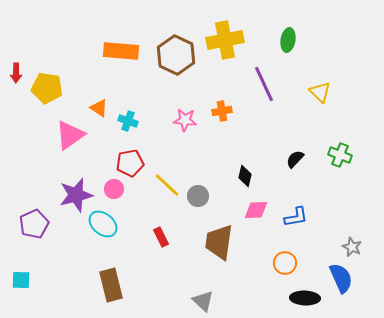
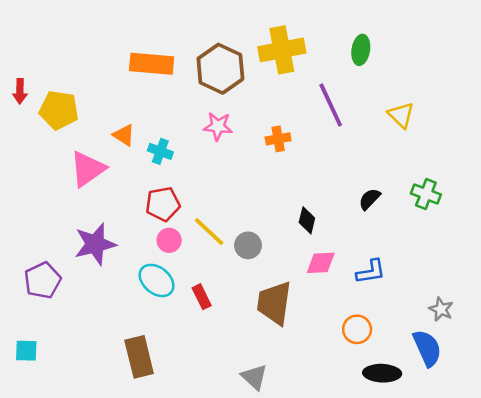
pink star: (185, 120) -> (218, 126), moved
pink circle: (114, 189) -> (169, 240), moved
cyan ellipse: (103, 224) -> (157, 280), moved

